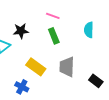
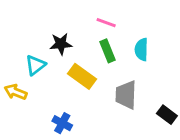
cyan semicircle: (89, 30) -> (141, 50), moved
yellow rectangle: (36, 67) -> (82, 76), moved

